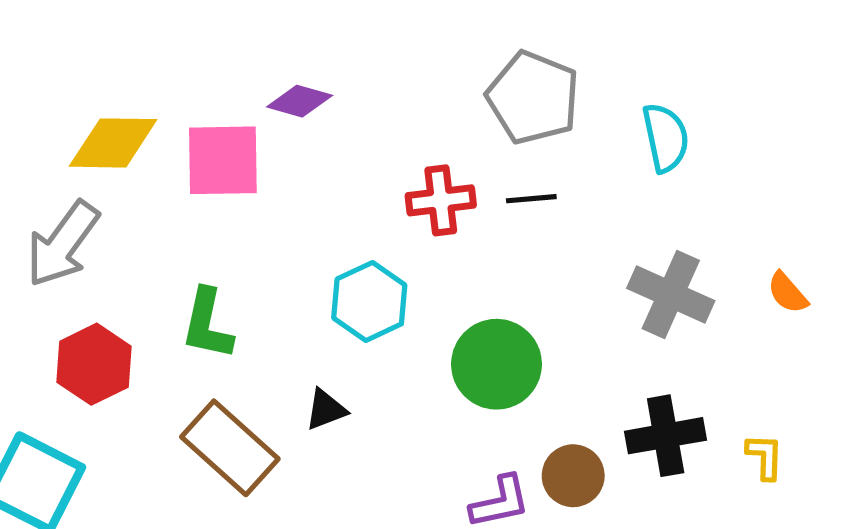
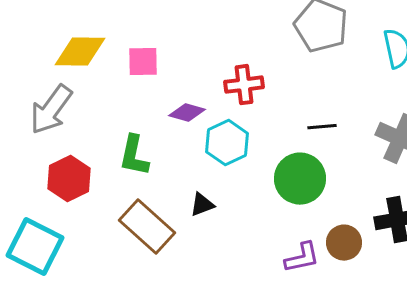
purple diamond: (300, 101) -> (187, 113), moved
pink square: (223, 160) -> (143, 62), size x0.7
black line: (531, 199) -> (322, 127), moved
red cross: (441, 200) -> (244, 85), moved

